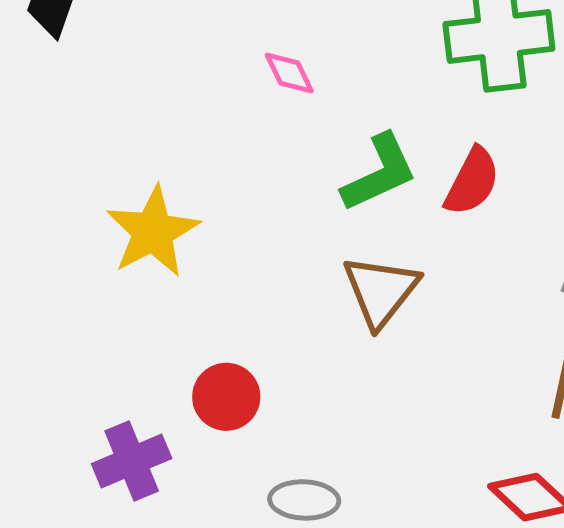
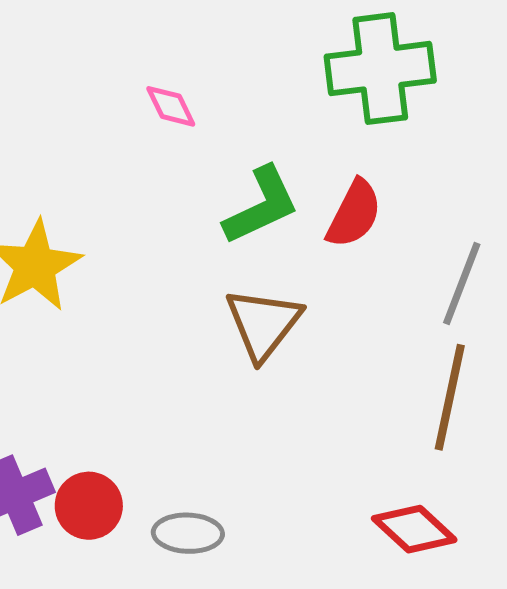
red circle: (226, 397) -> (89, 506), moved

